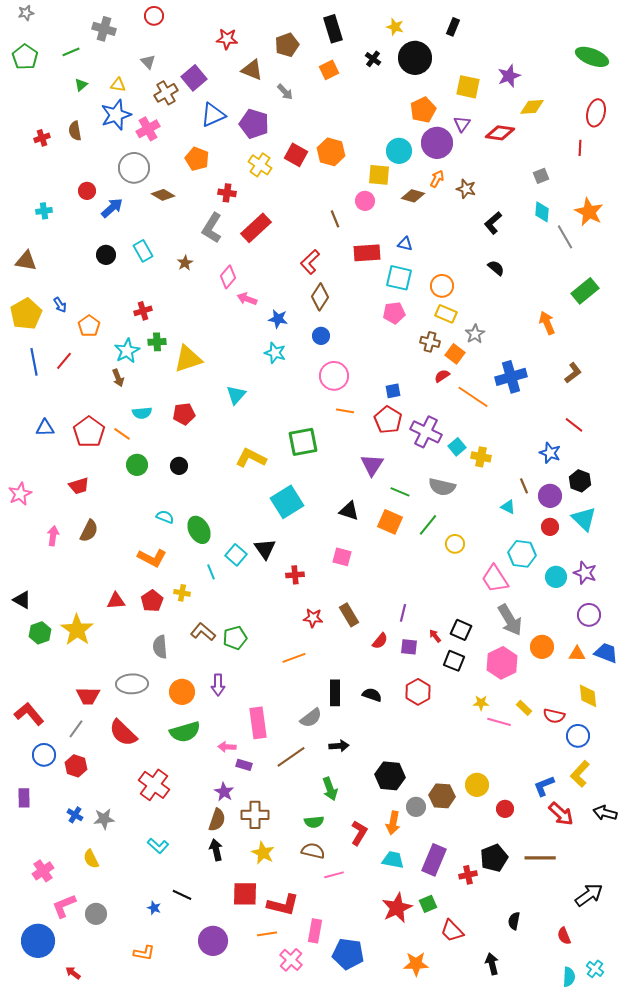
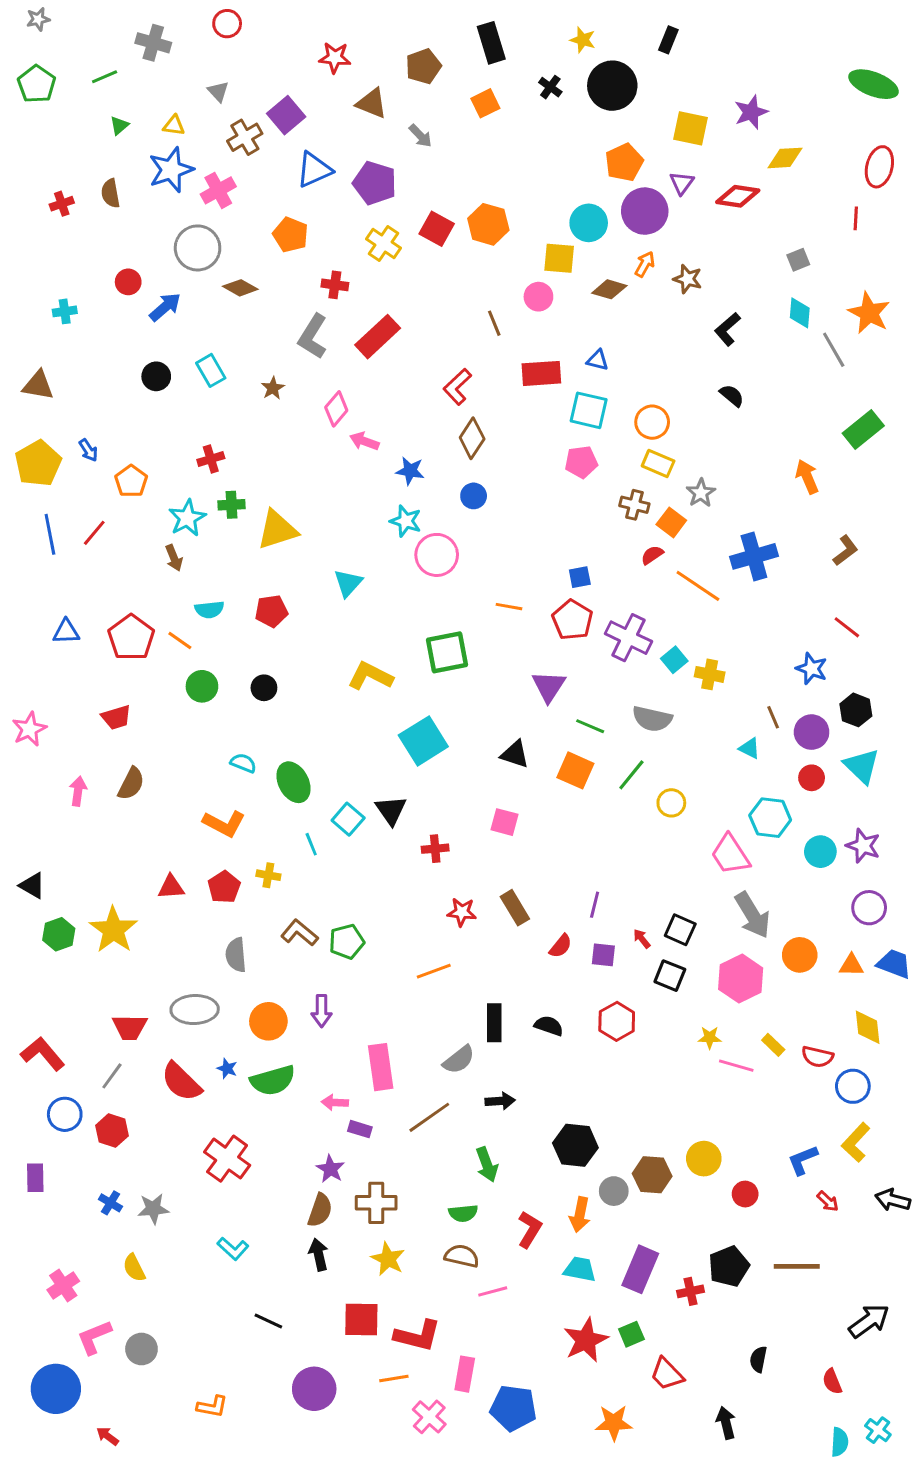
pink circle: (334, 376) -> (437, 555), moved
red arrow: (561, 814) -> (828, 1201), size x0.6
blue star: (154, 908) -> (227, 1069), moved

